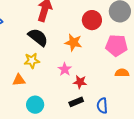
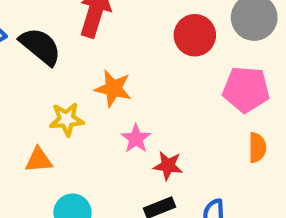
black semicircle: (38, 37) -> (40, 46), moved
orange star: (73, 42) -> (113, 89), moved
orange semicircle: (122, 73) -> (257, 148), turned 88

